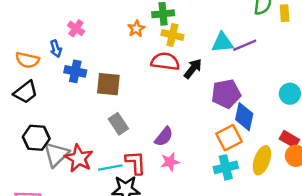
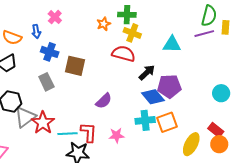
purple line: (245, 45) -> (204, 34), moved
black arrow: (193, 69) -> (147, 72), moved
blue diamond: (244, 117) -> (153, 97), moved, turned -60
gray rectangle: (118, 124) -> (46, 82), moved
purple semicircle: (164, 137) -> (104, 101), moved
cyan cross: (226, 167) -> (145, 120), moved

